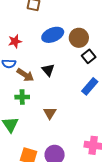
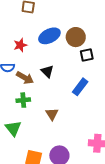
red star: (15, 41) -> (20, 45), moved
black square: (89, 56) -> (87, 55), turned 32
blue rectangle: (90, 86) -> (80, 87), moved

